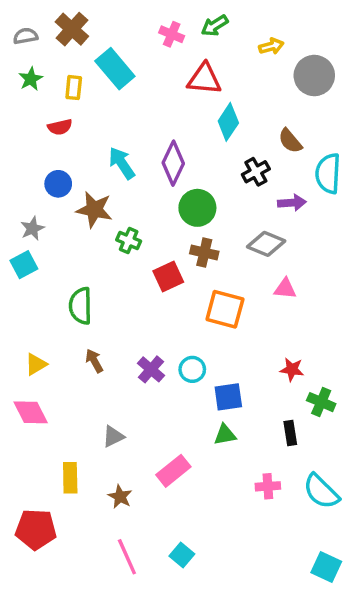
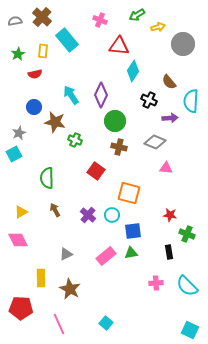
green arrow: (215, 26) -> (137, 15), moved
green star: (31, 79) -> (18, 54), moved
black cross: (256, 172) -> (149, 100), turned -35
red square: (168, 277) -> (96, 171), moved, turned -30
orange square: (225, 309) -> (129, 193), moved
pink rectangle: (173, 471) -> (106, 256), moved
brown star: (120, 497) -> (70, 289), size x1.5
pink line: (127, 557) -> (59, 324), moved

